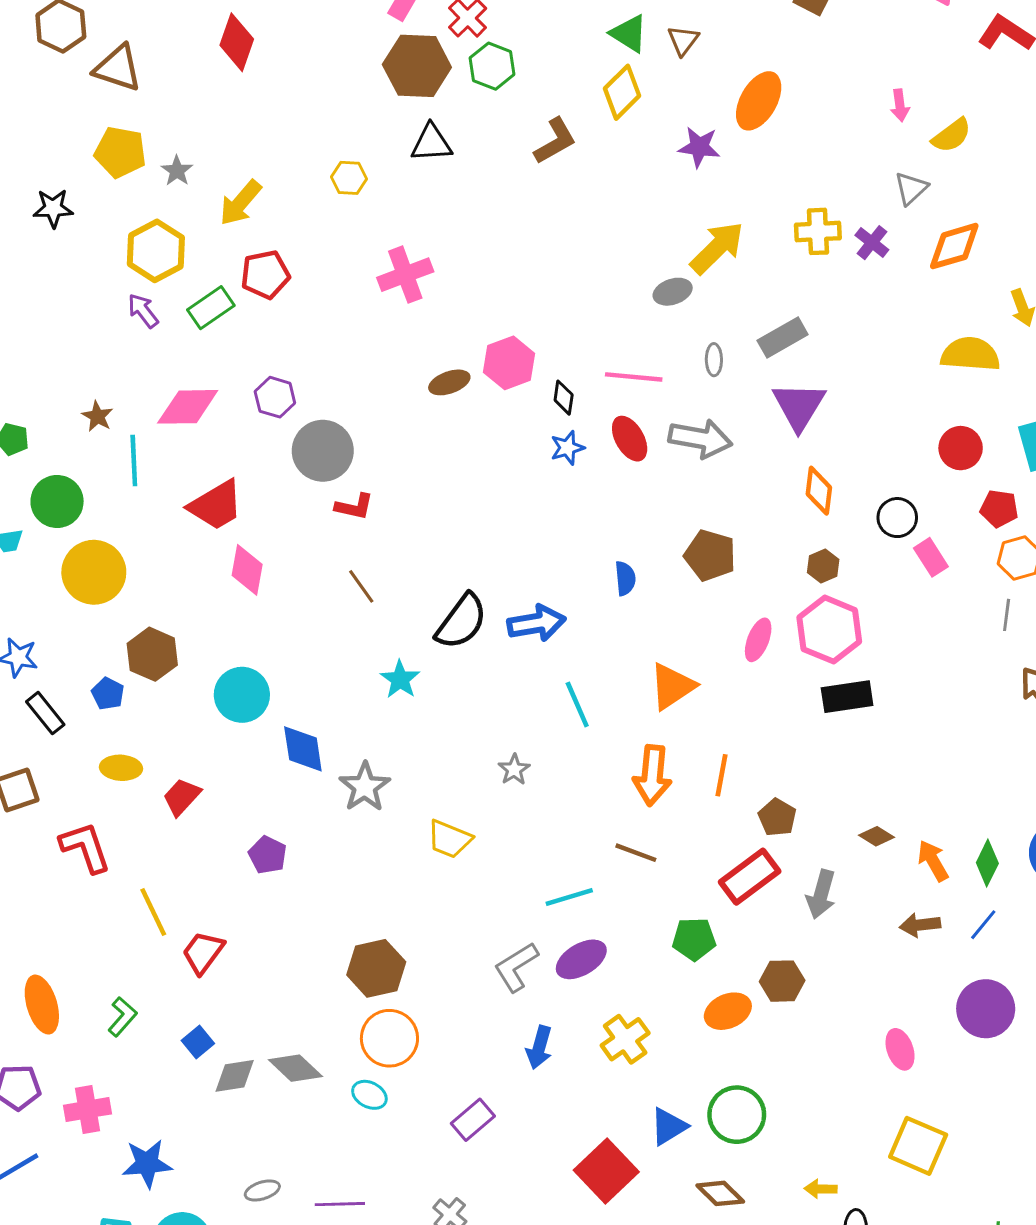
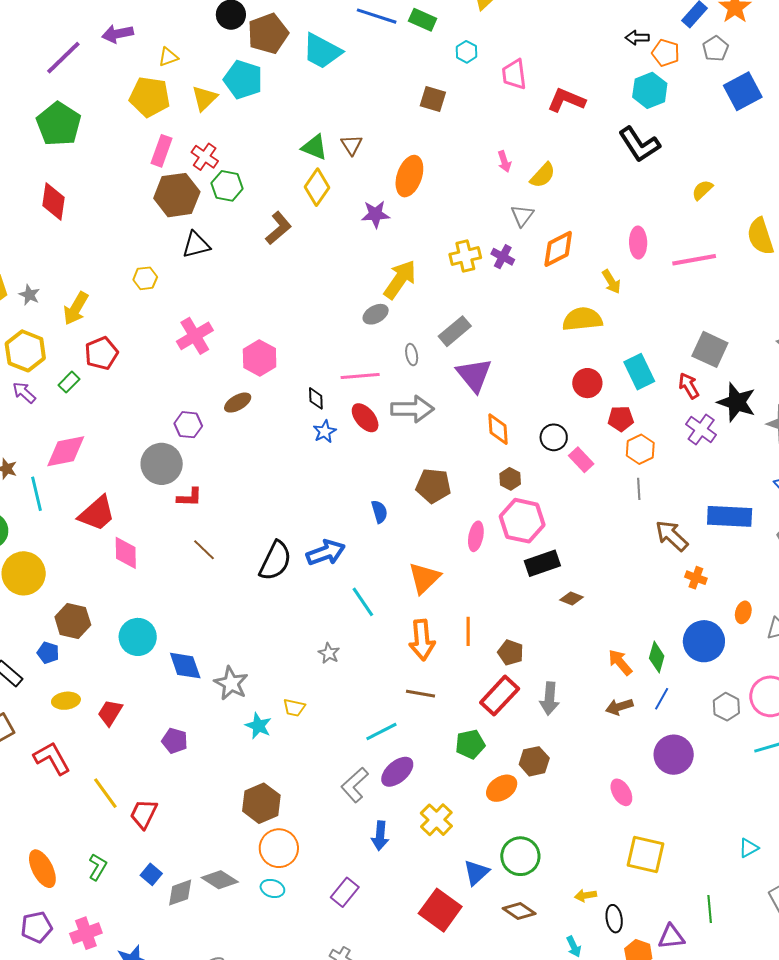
green rectangle: (211, 308) -> (69, 382), size x0.7
pink hexagon: (509, 363) -> (260, 358), moved
purple hexagon: (275, 397) -> (188, 425), moved
cyan star: (400, 679) -> (258, 726), moved
brown diamond: (877, 836) -> (572, 598), moved
yellow trapezoid: (449, 839) -> (294, 708), size x0.7

